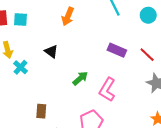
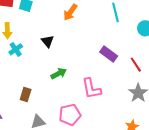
green arrow: (80, 78) -> (59, 73), moved
pink L-shape: (107, 90) -> (91, 89), turned -55

